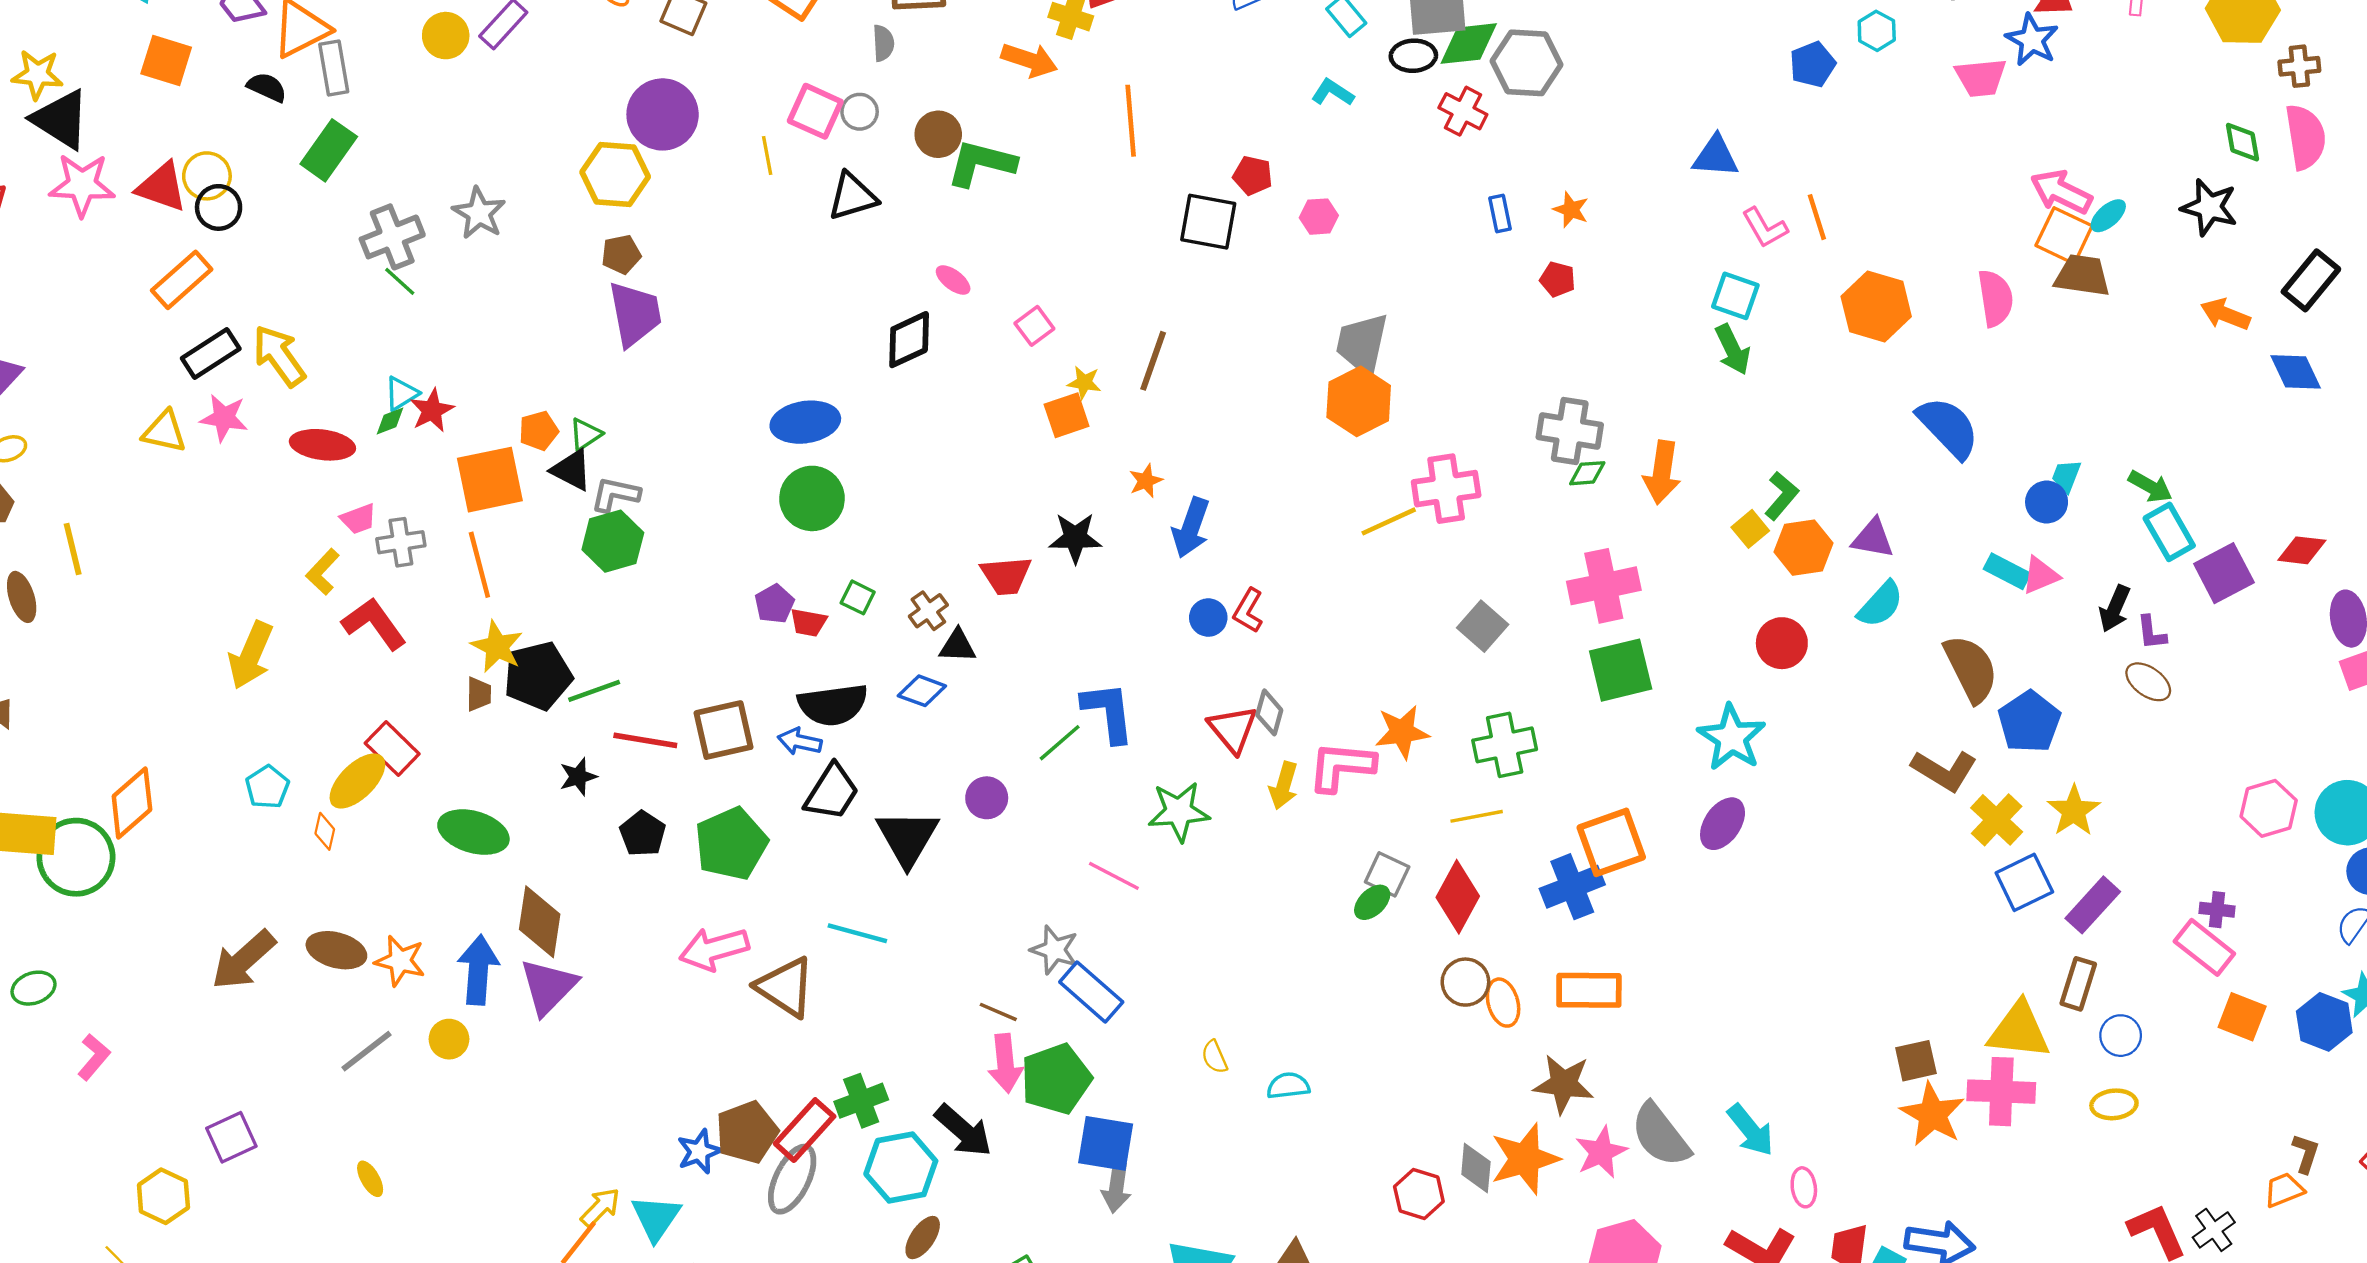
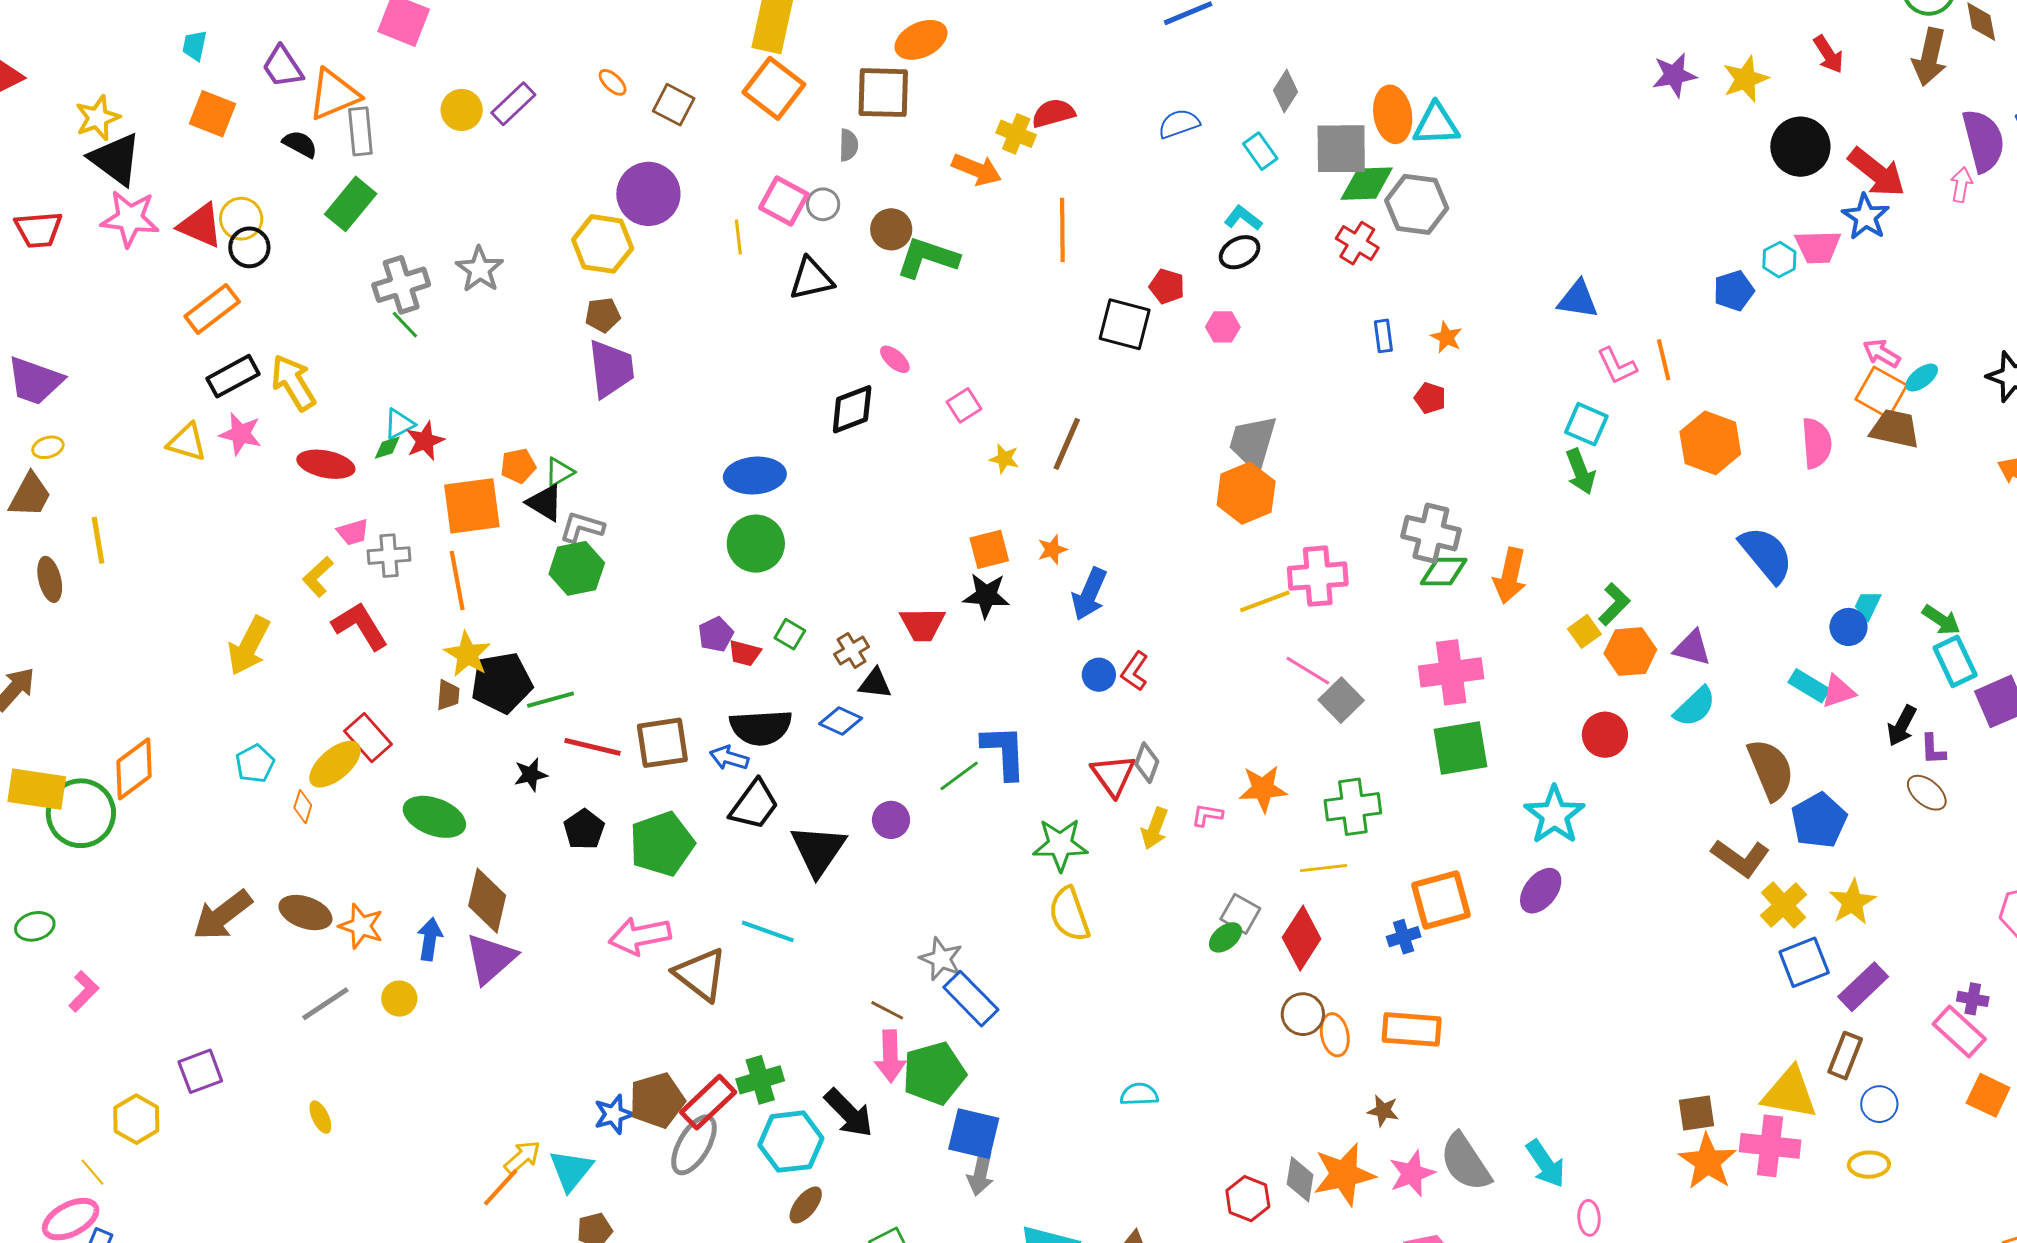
cyan hexagon: (1877, 31) -> (1779, 260), moved
black ellipse: (1413, 56) -> (1240, 252), moved, turned -30
blue pentagon: (1813, 64) -> (1734, 291), moved
yellow star: (37, 74) -> (98, 118), turned -30
pink arrow: (2061, 192) -> (1882, 353), size x0.7
orange square: (1067, 415) -> (989, 549), moved
green diamond: (1587, 473) -> (1444, 572), size x1.4
pink L-shape: (1341, 766) -> (1207, 815), size x0.5
pink line: (1114, 876) -> (1308, 671), moved
blue cross: (1572, 887) -> (1404, 937), size x0.6
blue arrow: (478, 970) -> (430, 939), size x0.7
yellow semicircle: (1214, 1057) -> (1069, 914), moved, size x1.8
brown star: (1564, 1084) -> (1383, 1111), size x0.6

